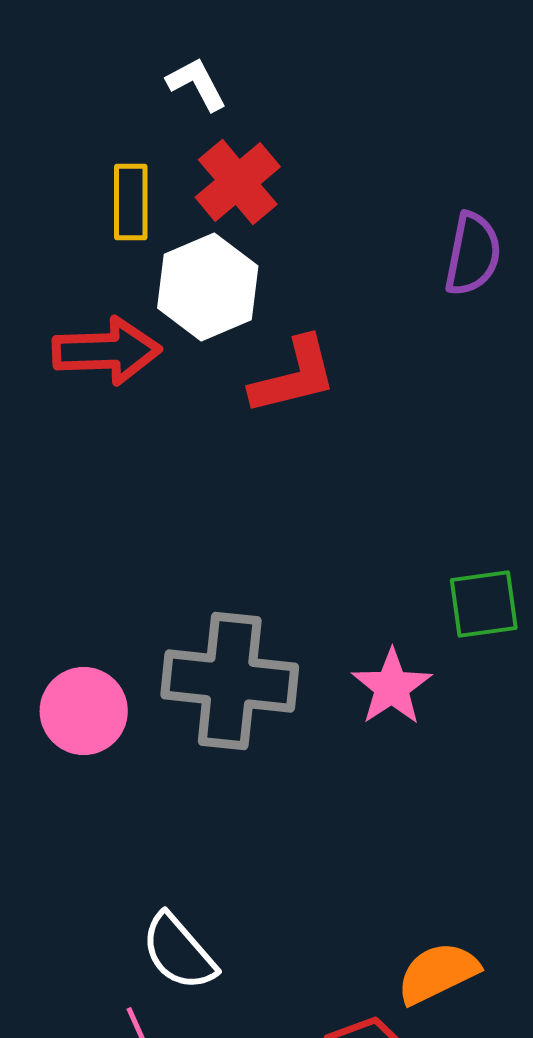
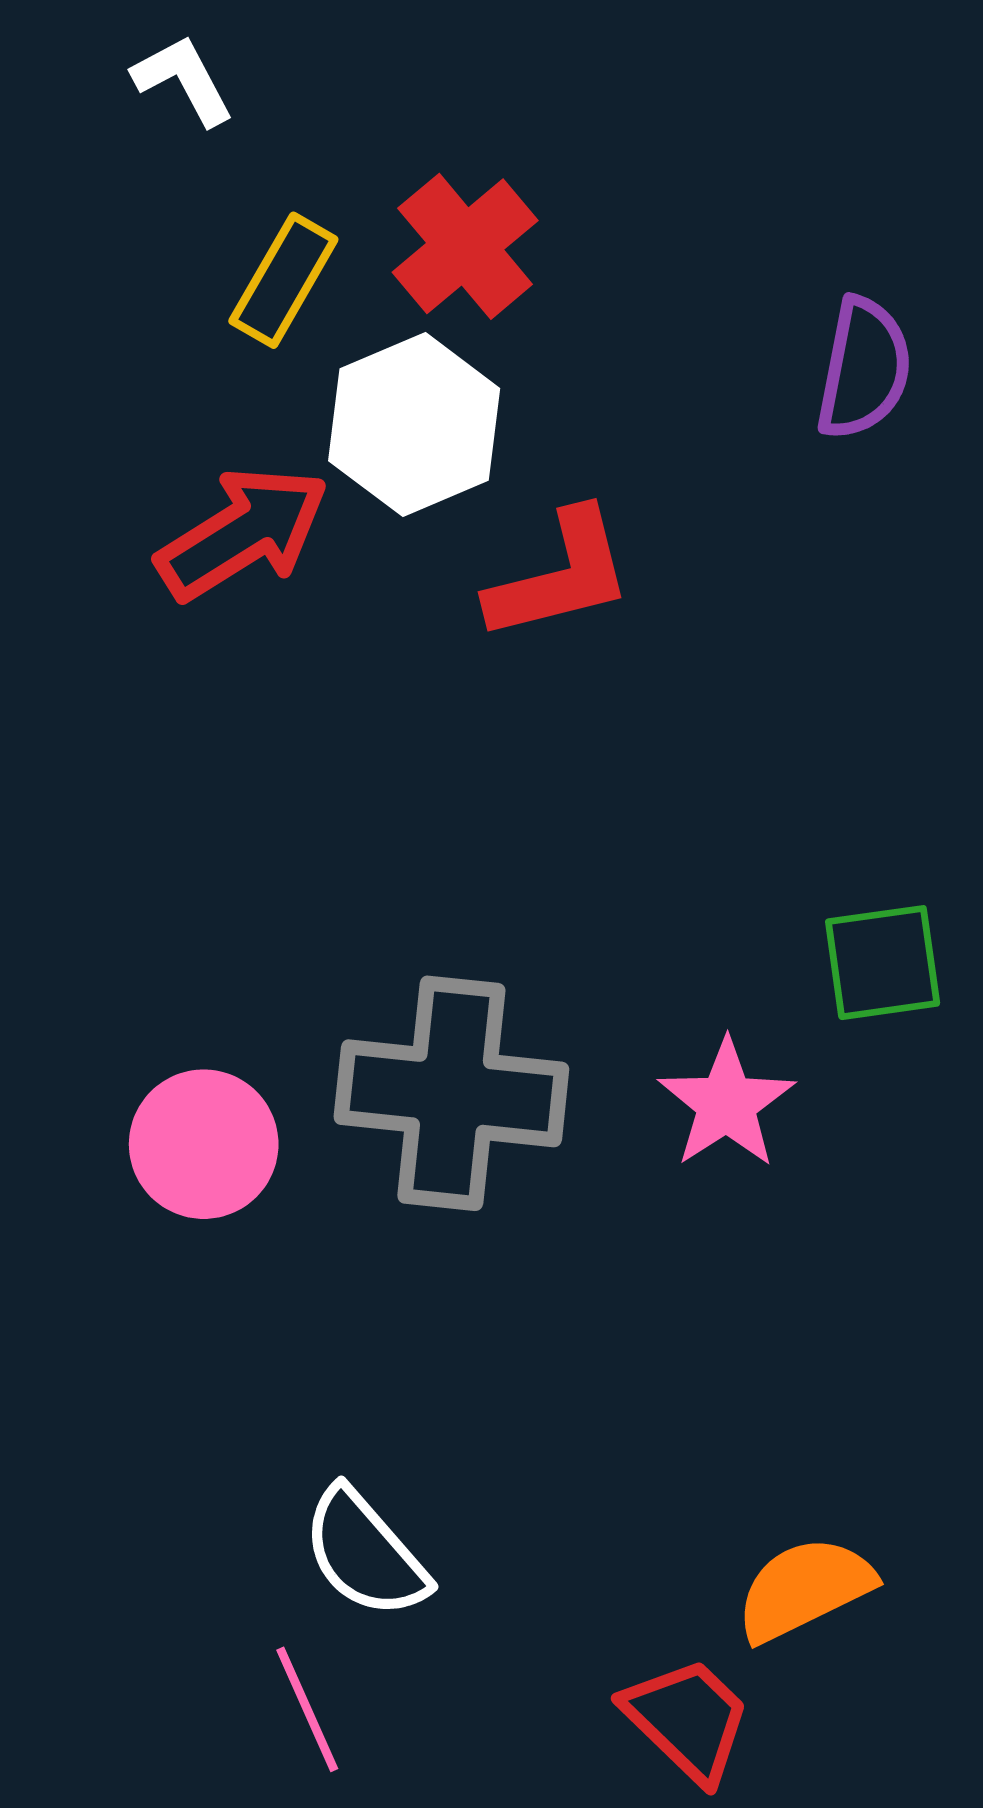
white L-shape: (197, 84) -> (183, 80), moved
yellow rectangle: (131, 202) -> (283, 280), turned 30
red arrow: (107, 351) -> (243, 533), turned -30

